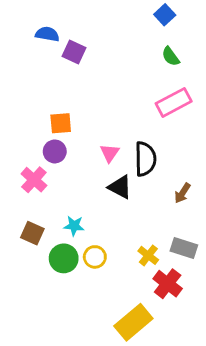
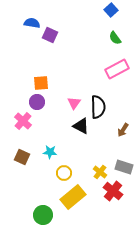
green circle: (64, 258) -> (43, 215), moved
yellow rectangle: (133, 322) -> (73, 197), moved

